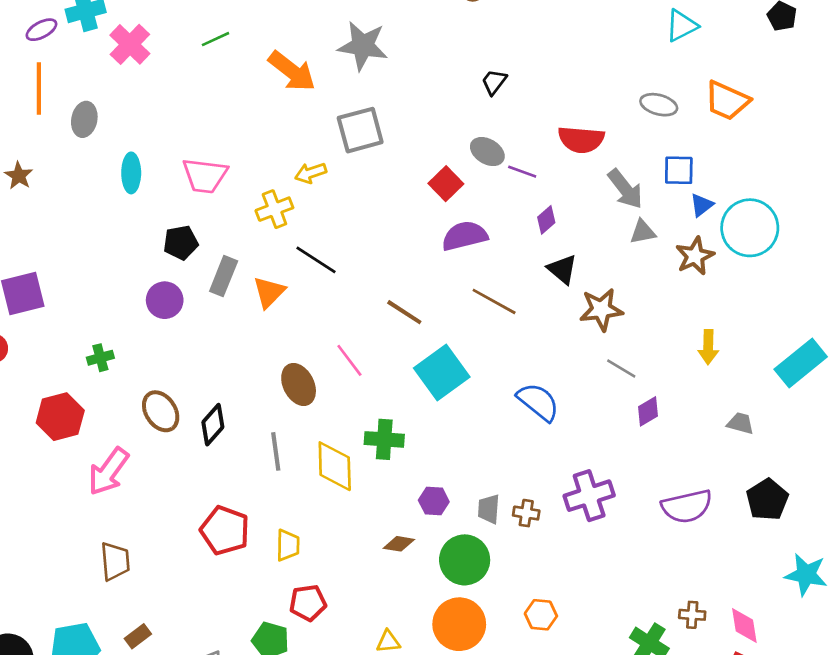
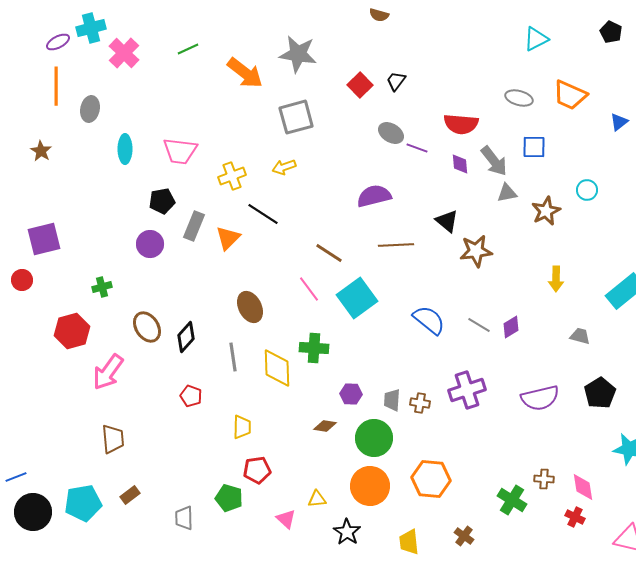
yellow arrow: (311, 173) -> (284, 167), moved
red square: (446, 184) -> (360, 85), moved
blue triangle: (702, 205) -> (619, 122), moved
purple diamond: (546, 220) -> (460, 164), moved, turned -55
cyan circle: (750, 228) -> (587, 190), size x0.5
brown line: (494, 301) -> (396, 245), turned -32
pink line: (349, 360) -> (309, 289), moved
gray line: (621, 368) -> (479, 325), moved
red pentagon: (225, 530) -> (191, 396), moved, size x0.6
orange hexagon: (541, 615) -> (431, 479), size x1.6

